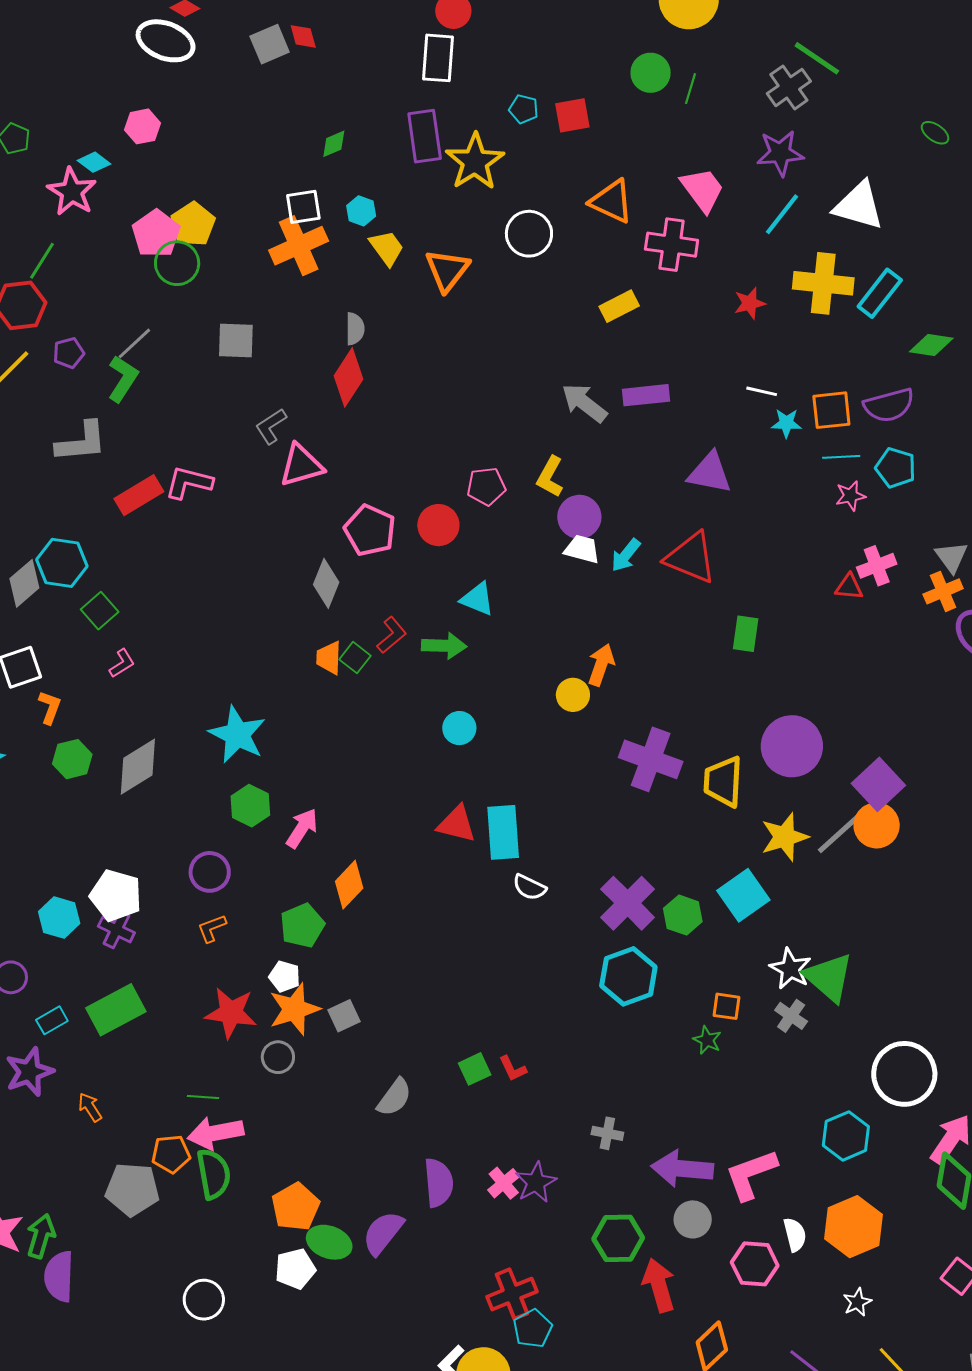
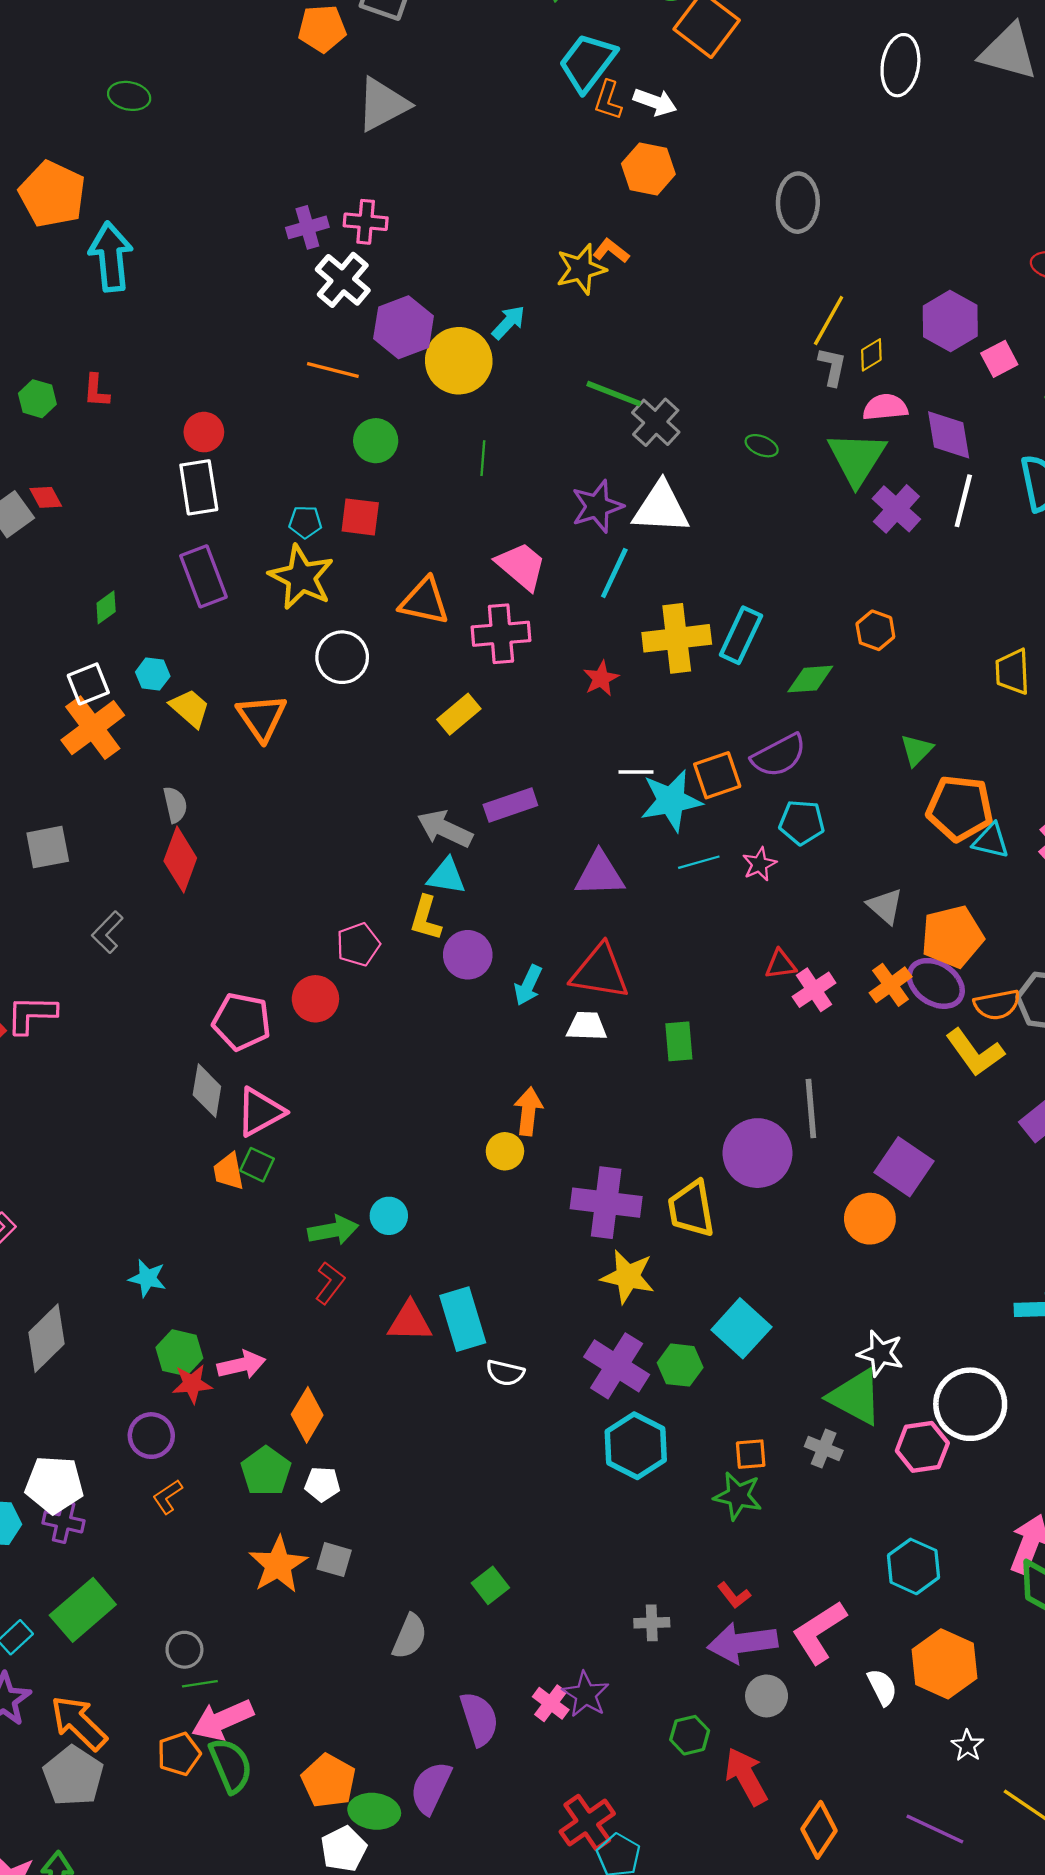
green circle: (651, 73) -> (376, 441), moved
gray cross: (789, 87) -> (656, 422), moved
red square: (572, 115) -> (360, 517), turned 30
yellow star: (475, 162) -> (301, 577), moved
white triangle: (859, 206) -> (661, 508), moved
cyan star: (786, 423) -> (671, 801), size x1.8
cyan line: (841, 457) -> (699, 862), moved
pink triangle: (301, 465) -> (260, 1112), moved
white trapezoid: (582, 549) -> (587, 1026), moved
pink cross: (877, 566) -> (814, 990), moved
orange cross: (943, 591) -> (891, 985), moved
cyan triangle: (477, 599) -> (446, 876), moved
red L-shape: (392, 635) -> (330, 1283), moved
green arrow: (444, 646) -> (333, 1230), moved
cyan star: (237, 735) -> (147, 1278), size x0.6
purple square: (878, 784) -> (904, 1167), moved
pink arrow: (302, 828) -> (241, 1365), turned 57
gray line: (839, 834) -> (811, 1108), moved, turned -40
yellow star: (785, 837) -> (628, 1277), moved, turned -30
white star: (790, 969) -> (881, 1353), moved
white pentagon: (285, 976) -> (322, 1484), moved
red star: (231, 1013) -> (192, 1384), moved, size x0.7
gray square: (344, 1016) -> (334, 1560), turned -36
green star: (707, 1040) -> (738, 1496), size x1.5
gray circle: (278, 1057) -> (184, 1650), moved
red L-shape: (513, 1069) -> (734, 1595), moved
white circle: (904, 1074) -> (970, 1404), moved
orange arrow: (90, 1107) -> (79, 1723), size x1.8
gray pentagon: (132, 1189) -> (73, 1776), moved, turned -30
green hexagon: (618, 1238) -> (690, 1735), size x0.7
pink hexagon: (755, 1264) -> (922, 1447), moved

